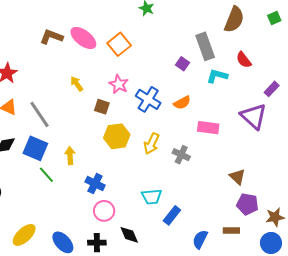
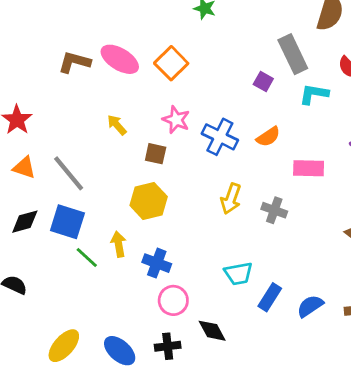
yellow hexagon: (117, 136) -> (149, 201), moved
yellow arrow: (70, 156) -> (119, 244), moved
blue semicircle: (200, 239) -> (310, 306), moved, turned 36

